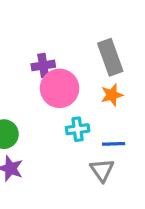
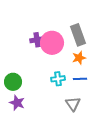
pink circle: (60, 88) -> (52, 43), moved
blue line: (114, 144) -> (80, 79), moved

